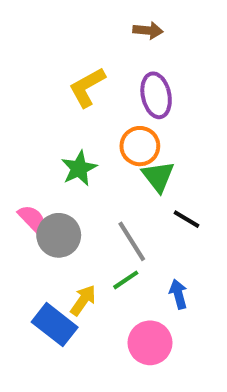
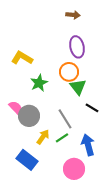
yellow L-shape: (87, 87) -> (22, 58), moved, turned 60
blue arrow: (178, 294) -> (88, 145), size x1.5
yellow arrow: (83, 300) -> (43, 137), moved

